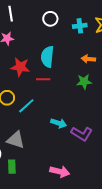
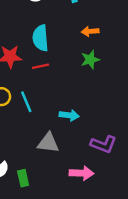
cyan line: (26, 106) -> (26, 102), turned -60
purple L-shape: (82, 134) -> (104, 144), moved
gray triangle: (16, 140) -> (48, 143), moved

